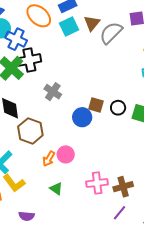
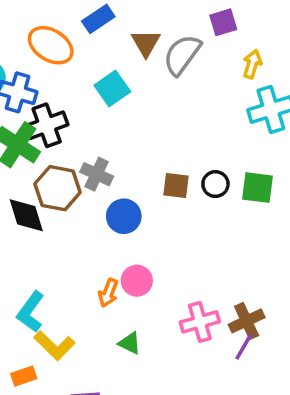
cyan square: (69, 26) -> (112, 89), moved
blue circle: (82, 117) -> (124, 216), moved
brown hexagon: (30, 131) -> (58, 188), moved
purple line: (120, 213) -> (244, 347), moved

